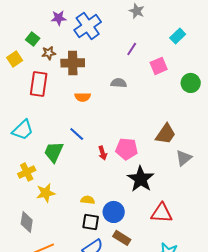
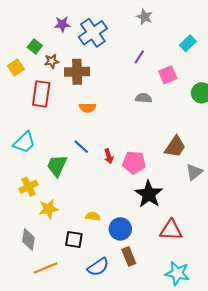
gray semicircle: (119, 83) -> (143, 98), moved
red arrow: (103, 153) -> (109, 156), moved
black square: (91, 222) -> (74, 240), moved
brown rectangle: (122, 238) -> (129, 256), turned 36

